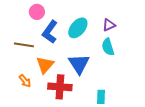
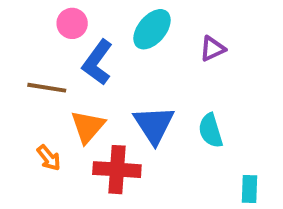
cyan ellipse: (78, 28) -> (152, 29), moved
cyan semicircle: (108, 47) -> (210, 131), moved
cyan rectangle: (101, 97) -> (249, 189), moved

